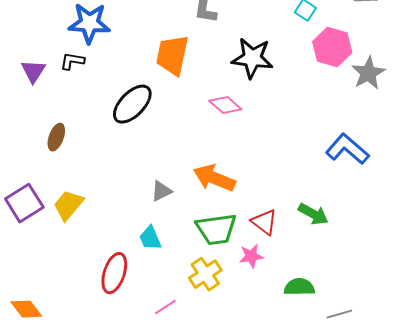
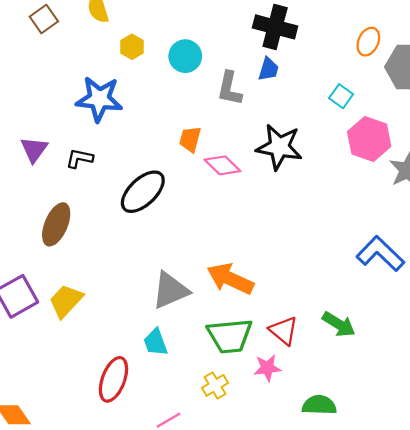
orange trapezoid: (172, 55) -> (190, 139), size x0.6
black L-shape: (72, 61) -> (80, 158), moved
pink diamond: (225, 105) -> (222, 165), moved
brown ellipse: (56, 137) -> (56, 224), size x1.4
gray triangle: (161, 191) -> (170, 290), size x1.6
yellow cross: (205, 274) -> (215, 385), size x0.7

